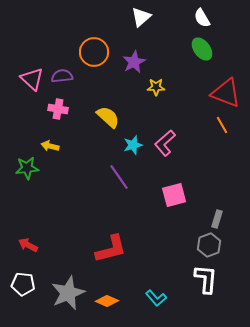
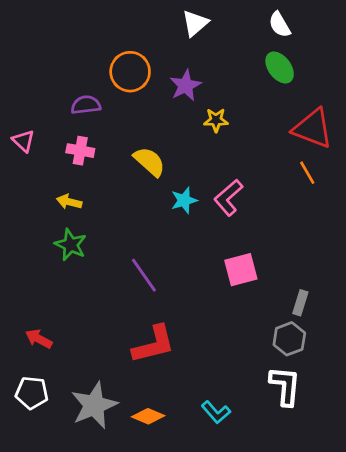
pink triangle: (32, 79) -> (23, 141), moved, size x0.7
green star: (27, 168) -> (71, 245), moved, turned 30
purple line: (119, 177) -> (144, 275), moved

